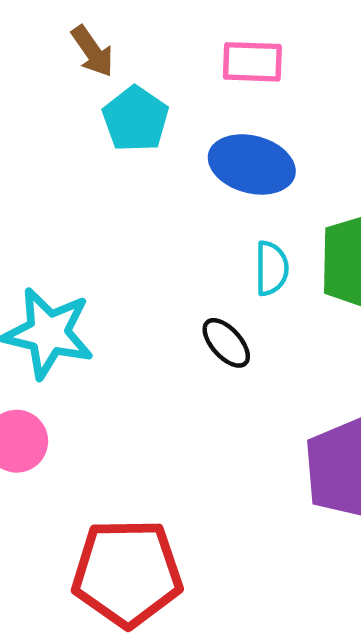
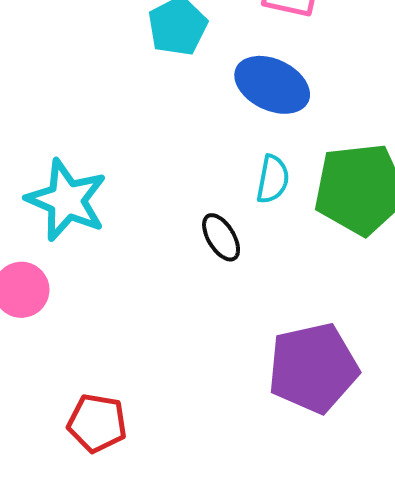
red pentagon: (127, 573) -> (97, 423), size x0.6

